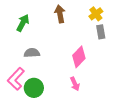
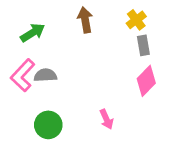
green arrow: (23, 23) -> (33, 33), turned 30
pink diamond: (79, 57) -> (146, 81), moved
pink L-shape: (16, 79) -> (23, 75), moved

